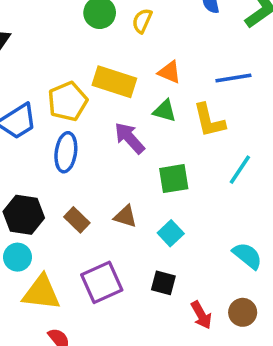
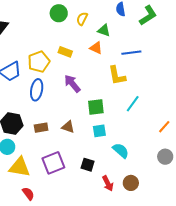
yellow rectangle: (114, 82) -> (65, 52), size x0.6
green triangle: (165, 111) -> (104, 30), moved
brown rectangle: (77, 220) -> (41, 128), turned -56
cyan square: (171, 233) -> (99, 131), moved, turned 32
cyan semicircle: (247, 256) -> (121, 151), moved

